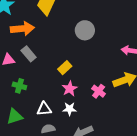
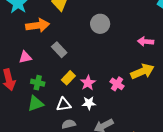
gray rectangle: (29, 54) -> (59, 50), moved
yellow rectangle: (65, 68) -> (68, 78), moved
green triangle: (15, 116) -> (36, 104), moved

